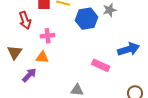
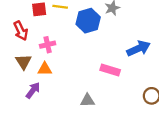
brown triangle: (15, 52) -> (24, 62), moved

